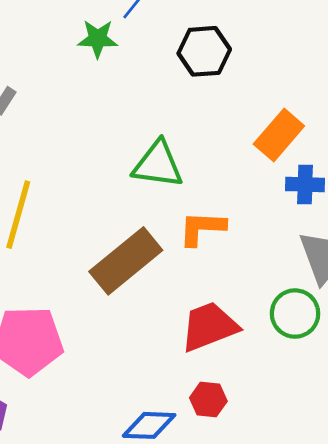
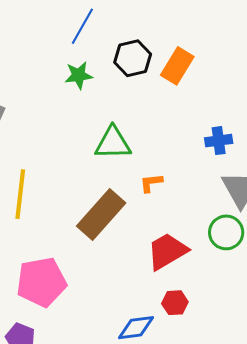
green star: (98, 39) -> (79, 75), moved
orange rectangle: (279, 135) -> (177, 66), moved
orange L-shape: (202, 228) -> (151, 183), size x0.7

